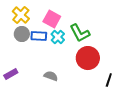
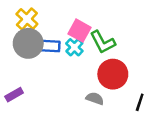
pink square: (52, 19) -> (79, 31), moved
gray circle: (22, 34) -> (28, 43), size x1.5
gray semicircle: (51, 76) -> (95, 98), moved

